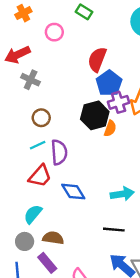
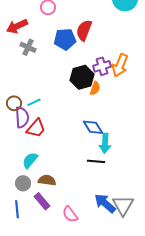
blue pentagon: (109, 83) -> (65, 39), moved, turned 30
brown circle: (41, 118) -> (14, 103), moved
purple semicircle: (59, 152) -> (22, 117), moved
blue diamond: (73, 192) -> (93, 127), moved
cyan arrow: (122, 194) -> (105, 143), turned 102
black line: (114, 230) -> (96, 161), moved

